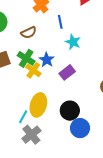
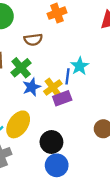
blue line: (60, 22) -> (67, 76), moved
blue star: (47, 60) -> (32, 87), moved
yellow cross: (33, 70) -> (53, 87), moved

